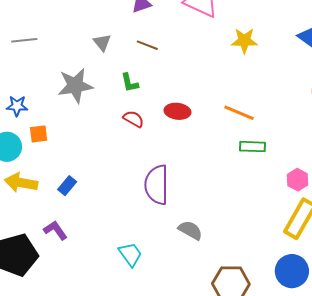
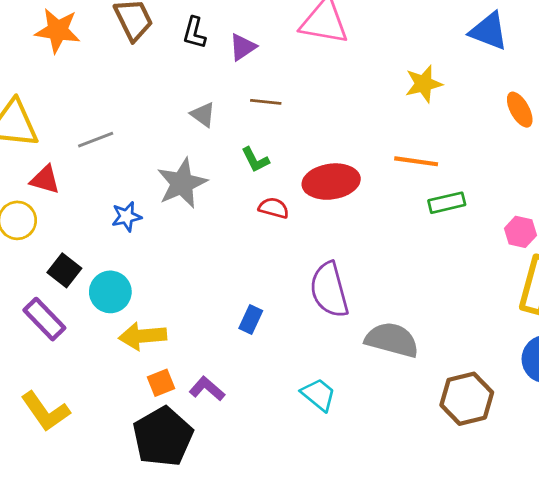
yellow star: (244, 41) -> (424, 84), moved
blue star: (17, 106) -> (126, 217), moved
red ellipse: (177, 111) -> (331, 182), size x1.5
orange square: (39, 134) -> (161, 383), moved
blue rectangle: (67, 186) -> (251, 319), moved
gray semicircle: (190, 230) -> (392, 340), size x1.5

